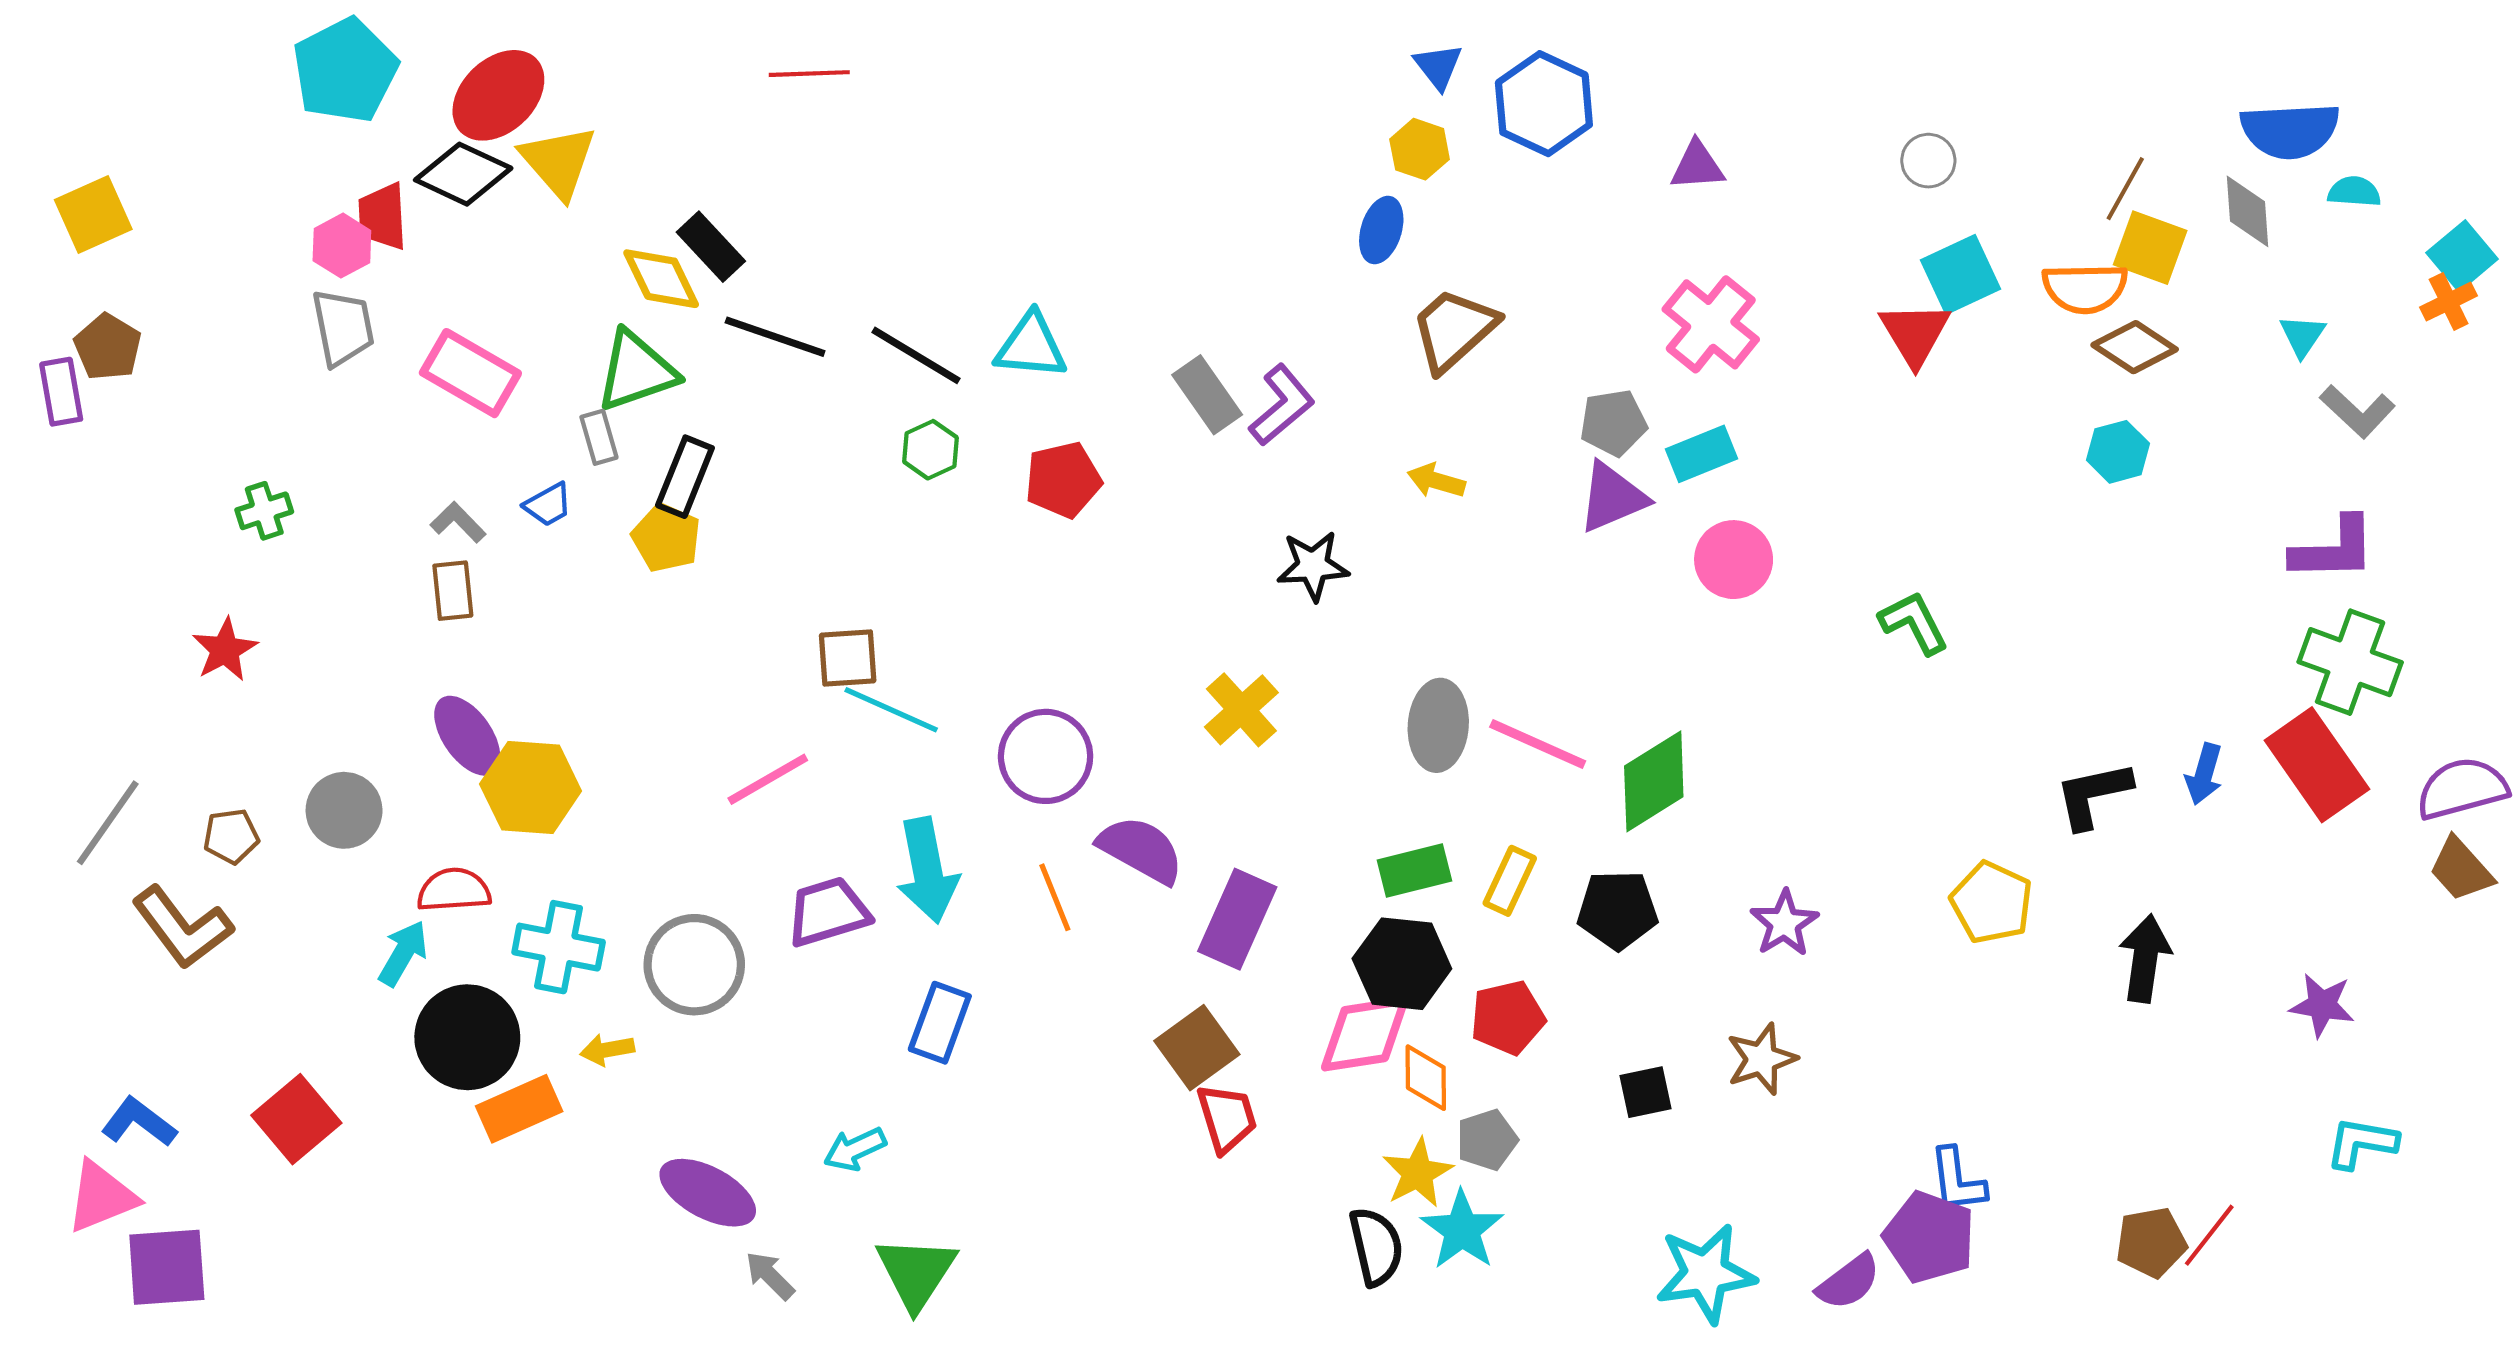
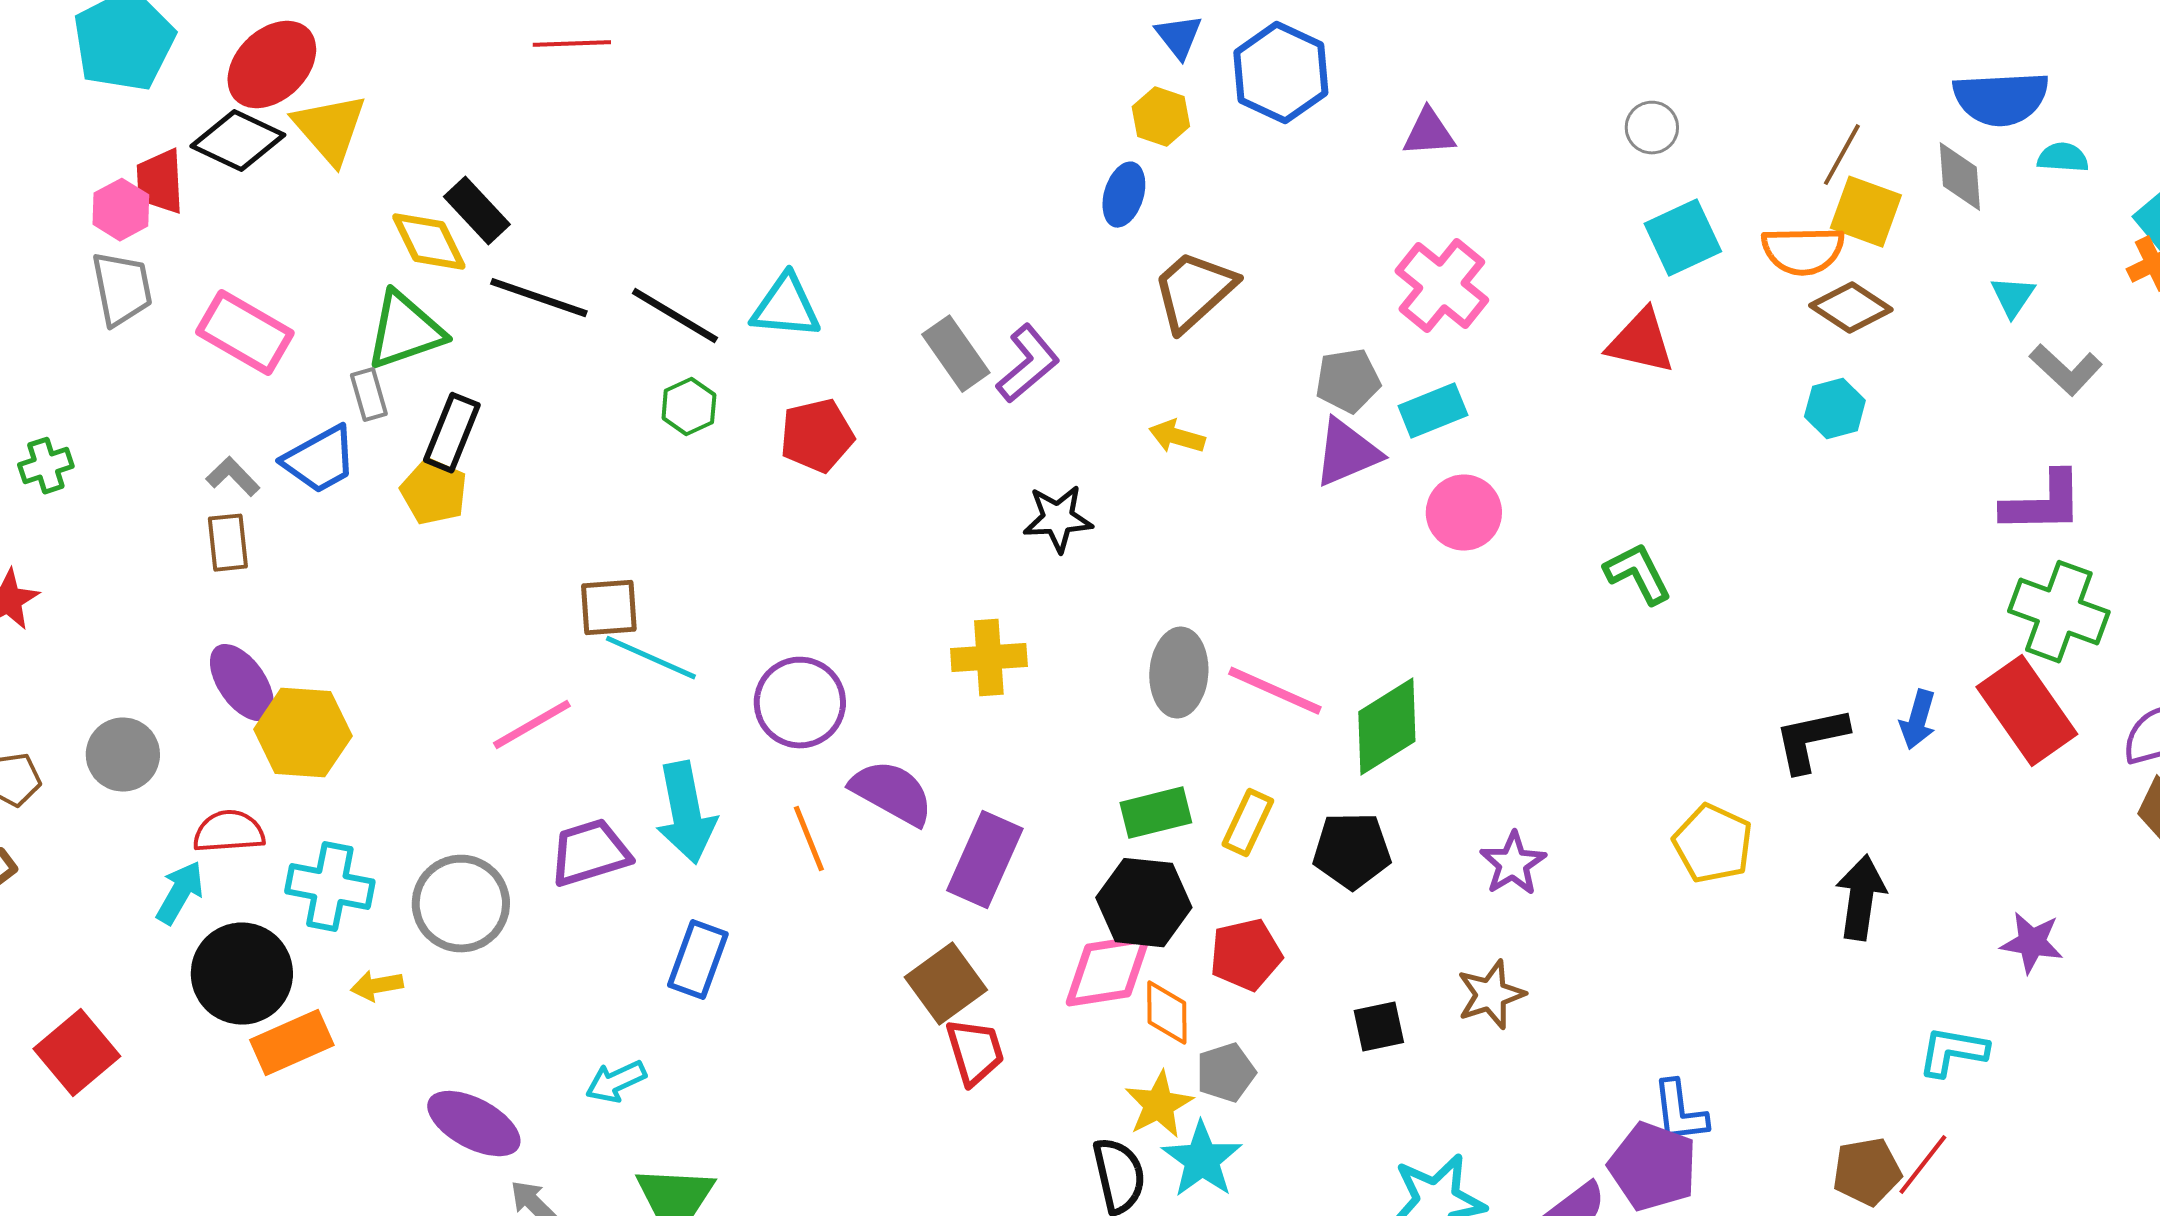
red triangle: (1915, 334) -> (1641, 342), moved, turned -46
blue trapezoid: (548, 505) -> (320, 460), size x1.6
yellow cross: (1241, 710) -> (989, 658), turned 38
cyan L-shape: (2362, 1143) -> (1953, 1052), moved

